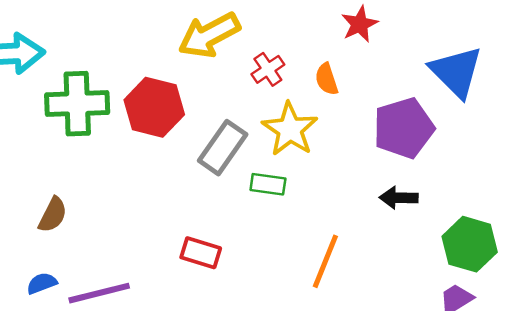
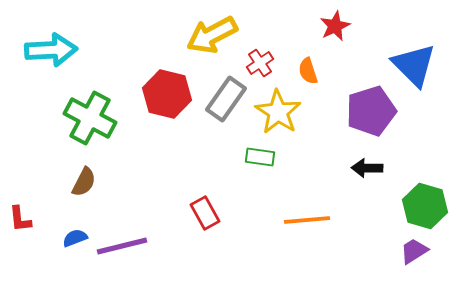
green cross: (77, 104) -> (90, 118), moved, turned 30
gray rectangle: (223, 148) -> (226, 99), moved
red rectangle: (201, 253) -> (205, 213), turned 44
orange line: (325, 261) -> (307, 220), turned 63

